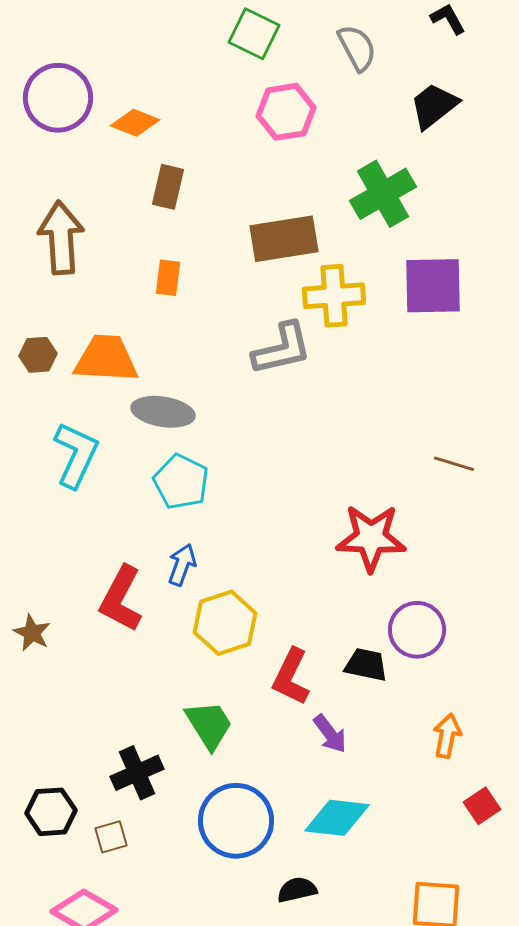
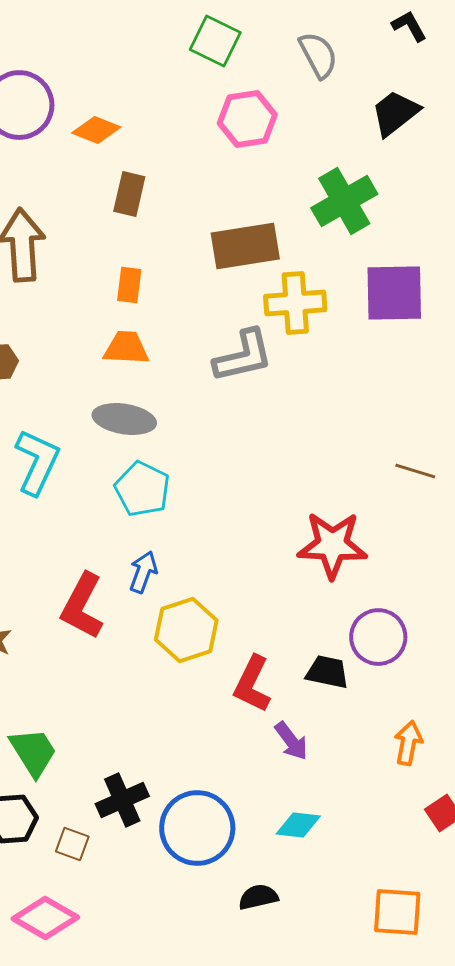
orange trapezoid: (106, 359) -> (126, 348), moved, size x0.7
green trapezoid: (209, 725) -> (33, 752), moved
black cross: (137, 773) -> (122, 800), moved
cyan diamond: (337, 818) -> (298, 825), size x0.7
brown square: (111, 837) -> (72, 844), turned 36

